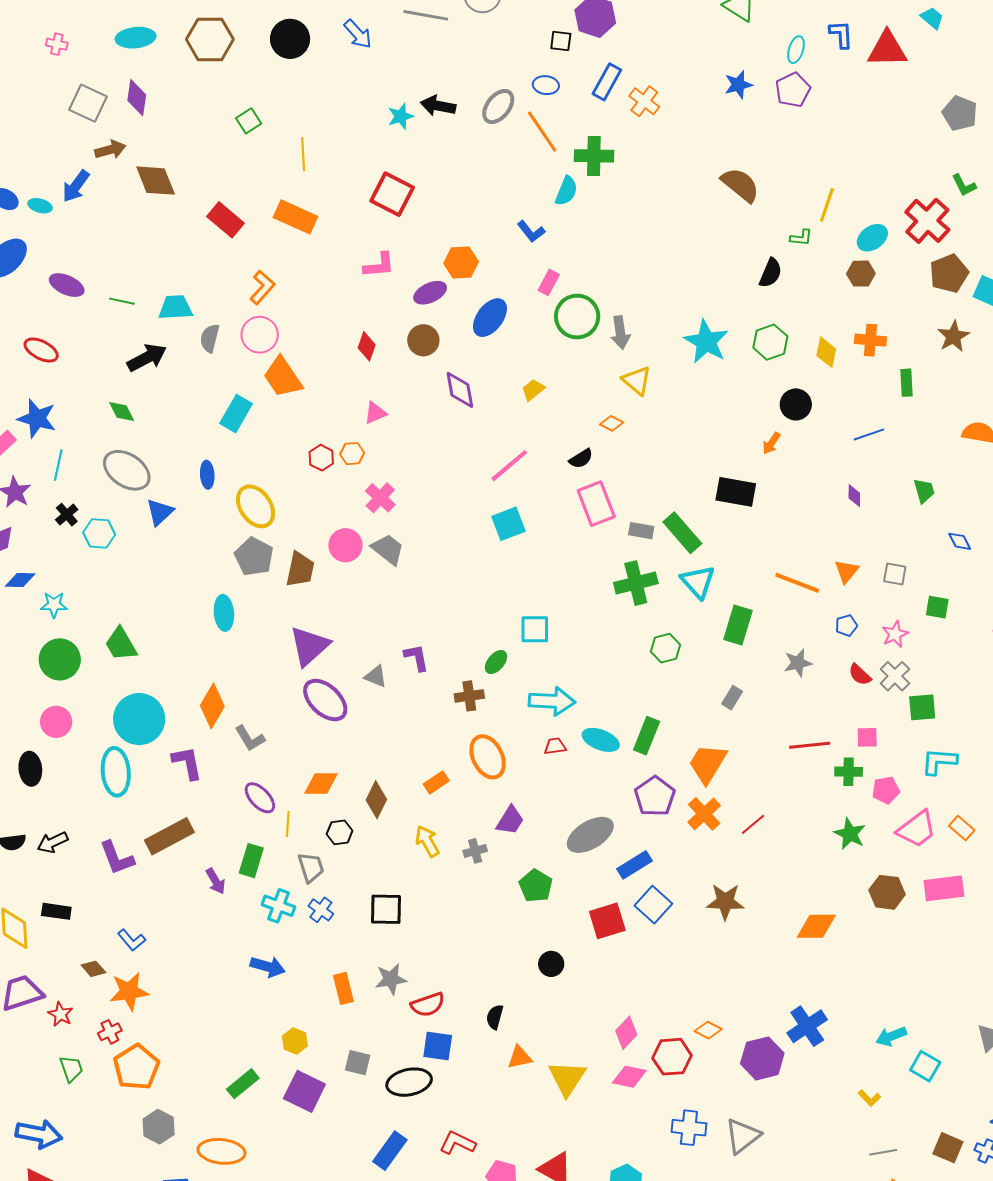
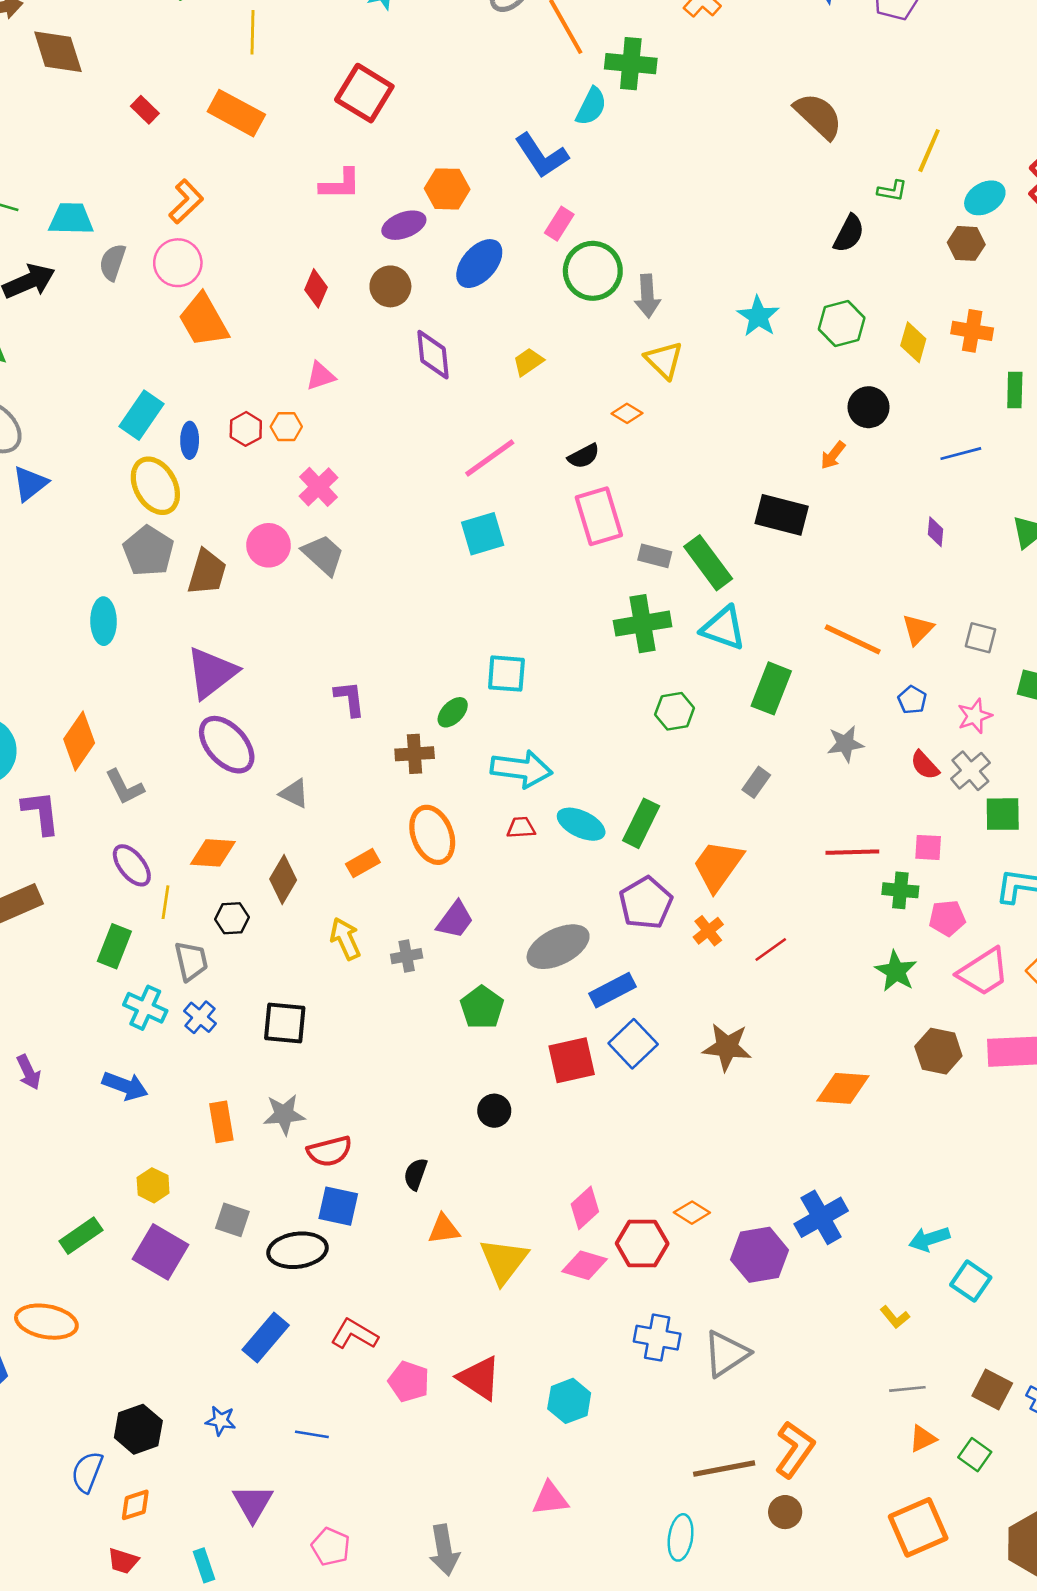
red rectangle: (226, 220) -> (145, 110), size x0.6
blue L-shape: (531, 232) -> (541, 156), size x1.5
cyan star: (706, 342) -> (758, 316), size x0.7
cyan rectangle: (236, 414) -> (142, 415), moved
blue ellipse: (207, 475) -> (190, 440), moved
cyan triangle: (698, 582) -> (723, 628), turned -33
blue pentagon: (846, 625) -> (912, 700), turned -30
gray triangle: (376, 676) -> (294, 793), moved
orange cross: (704, 814) -> (708, 931), size x0.7
purple arrow: (216, 881) -> (29, 1072), moved

